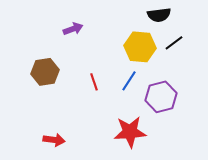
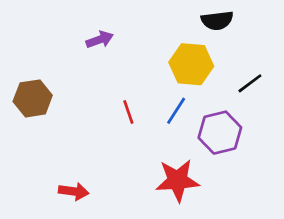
black line: (174, 43) -> (250, 83), moved
brown hexagon: (45, 72) -> (33, 98), moved

